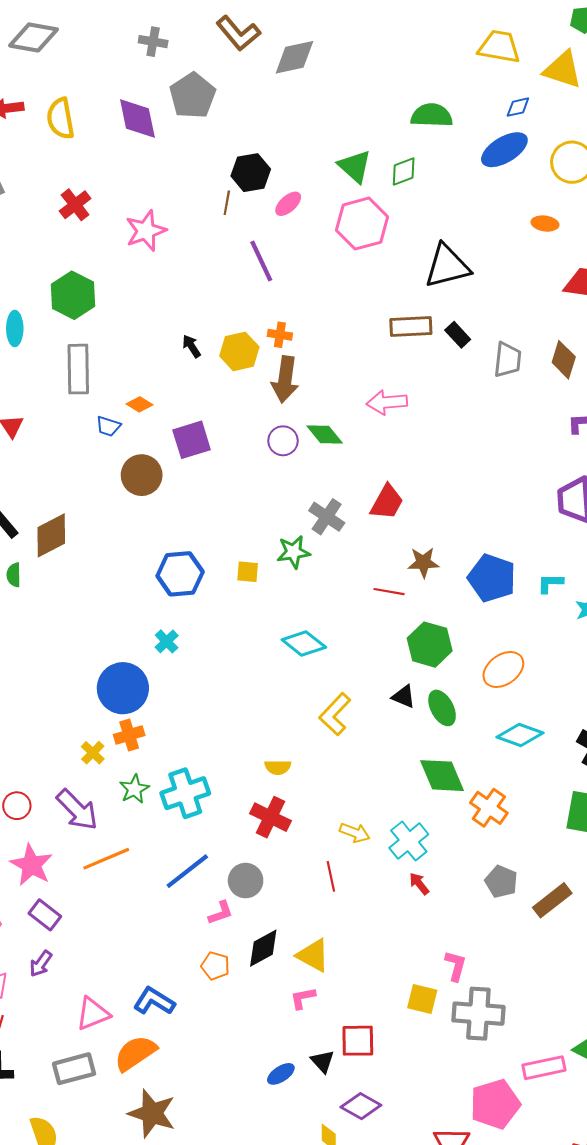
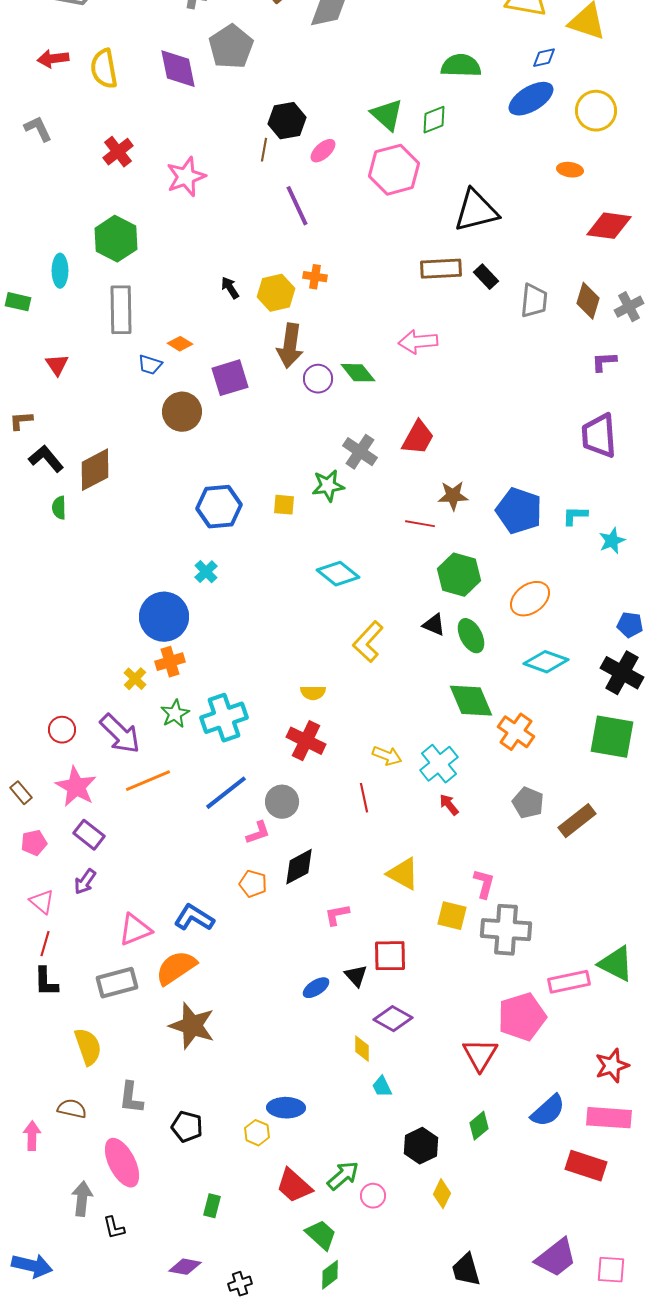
brown arrow: (285, 379) -> (290, 346), moved
yellow triangle: (313, 955) -> (403, 874), moved

